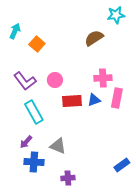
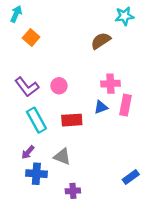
cyan arrow: (15, 31) -> (16, 14), moved
orange square: (37, 44) -> (31, 38), moved
red rectangle: (72, 101) -> (72, 120), moved

